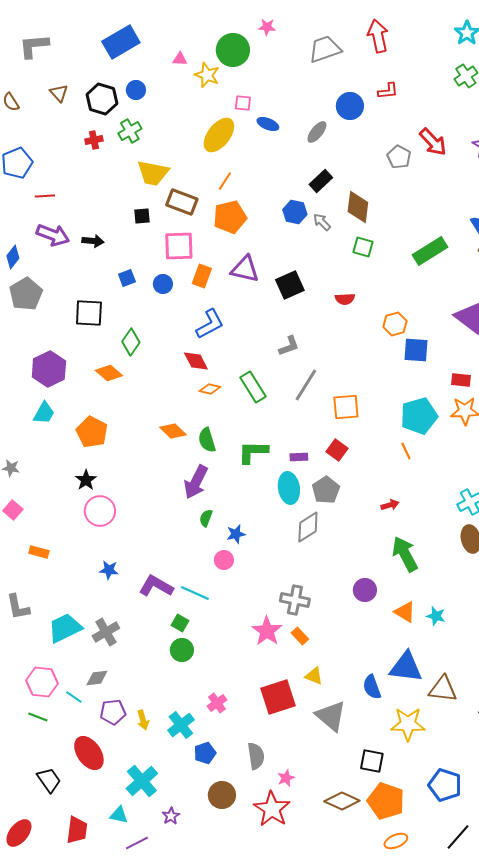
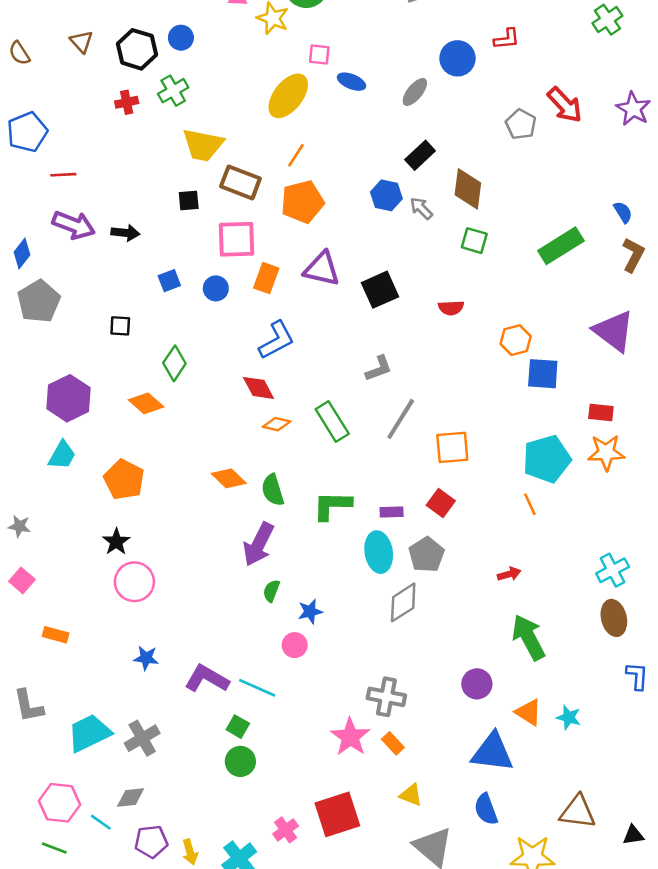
black square: (89, 313) -> (120, 326), size x0.6
blue triangle: (406, 667) -> (492, 752), moved
red square: (278, 697) -> (337, 814), moved

